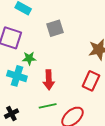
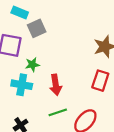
gray square: (55, 28) -> (37, 28), moved

